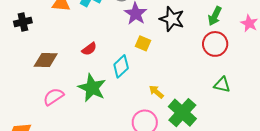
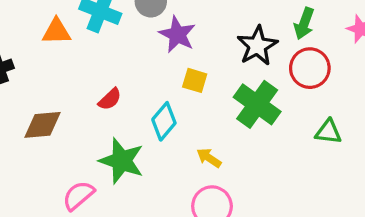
black star: (172, 19) -> (257, 46), moved, turned 30
yellow arrow: (156, 92) -> (209, 158), moved
pink semicircle: (53, 97) -> (78, 196), moved
green cross: (182, 113) -> (257, 104), moved

